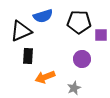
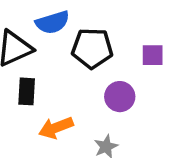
black pentagon: (79, 22) -> (92, 48), moved

